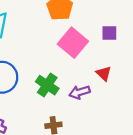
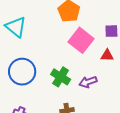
red triangle: (104, 74) -> (107, 55), moved, turned -40

